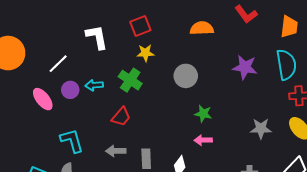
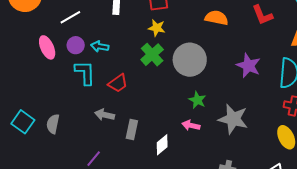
gray circle: (186, 76) -> (190, 60), size x1.4
green cross: (130, 80) -> (152, 55), moved
gray star: (261, 129) -> (233, 119), moved, size x1.4
cyan L-shape: (72, 141) -> (85, 73), moved

